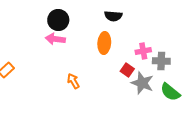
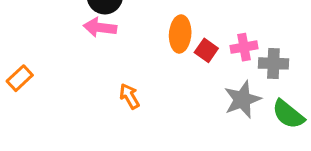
red square: (127, 70) -> (206, 50), moved
gray star: (142, 83) -> (242, 100), turned 30

